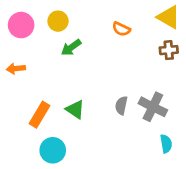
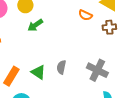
orange semicircle: (121, 29) -> (85, 15), moved
gray semicircle: (121, 105) -> (61, 67), moved

